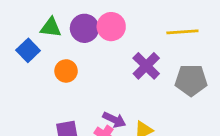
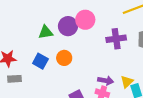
blue square: (28, 50) -> (40, 61), moved
purple cross: (146, 66) -> (116, 39), turned -36

